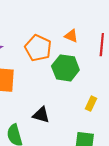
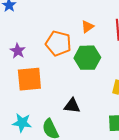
orange triangle: (71, 36) -> (87, 27), turned -48

